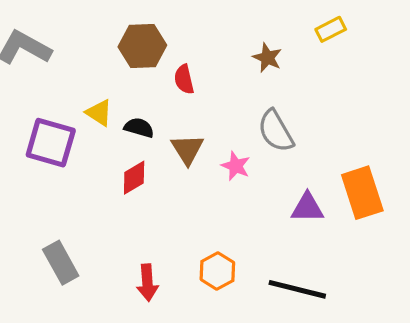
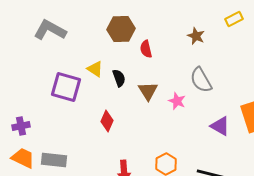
black semicircle: (139, 128) -> (119, 78), turned 54
red diamond: (134, 178) -> (107, 121), moved, turned -35
purple triangle: (307, 208) -> (220, 126), turned 30
gray rectangle: (61, 263) -> (54, 160), moved, turned -55

